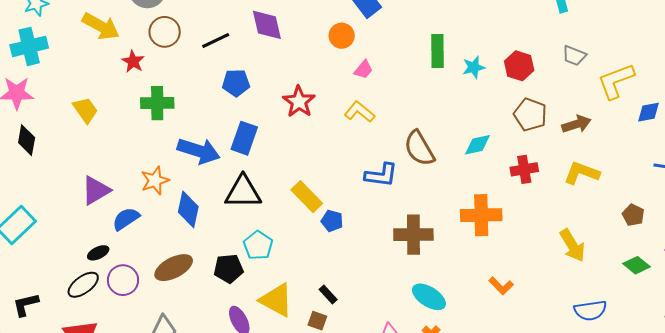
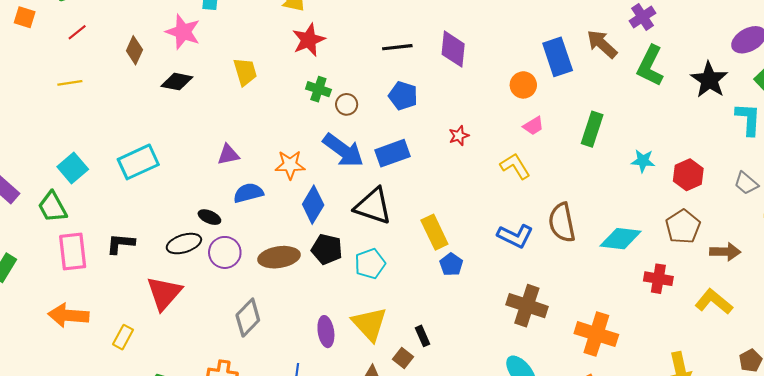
brown circle: (165, 32) -> (347, 104), moved, size x0.7
green rectangle: (437, 51) -> (592, 129), moved
red star: (133, 61) -> (309, 40), size x1.4
red star: (299, 102) -> (459, 136), size x0.6
green cross: (157, 103) -> (318, 89), size x0.7
blue rectangle: (244, 138) -> (392, 153), turned 32
black diamond: (27, 140) -> (177, 82), turned 72
cyan diamond: (478, 145) -> (621, 239), size x1.4
purple triangle: (96, 190) -> (228, 155), size x0.7
orange cross: (481, 215) -> (596, 334), moved
black ellipse: (98, 253) -> (209, 217), turned 30
black pentagon: (229, 269) -> (327, 249), moved

